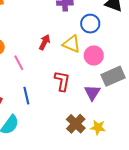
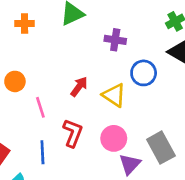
pink circle: (94, 55) -> (114, 138), moved
gray rectangle: (113, 76) -> (161, 148), turned 75
red L-shape: (62, 81) -> (73, 133), moved

